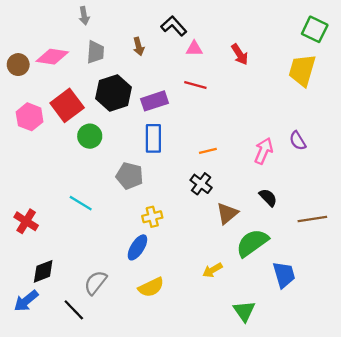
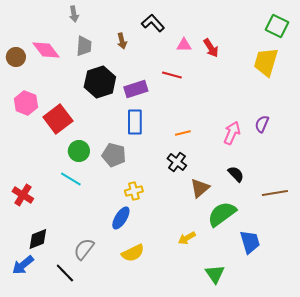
pink triangle: (194, 49) -> (184, 45), moved
pink diamond: (52, 57) -> (46, 50), turned 44
red square: (67, 105) -> (58, 119), moved
green circle: (90, 136) -> (79, 151), moved
purple semicircle: (298, 141) -> (262, 124), turned 54

